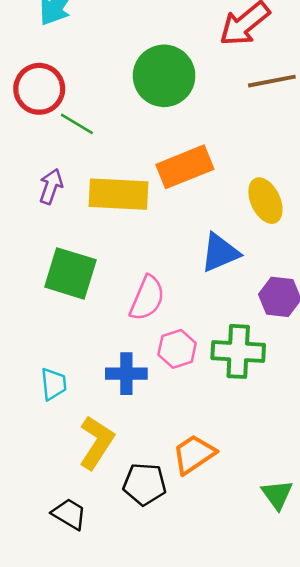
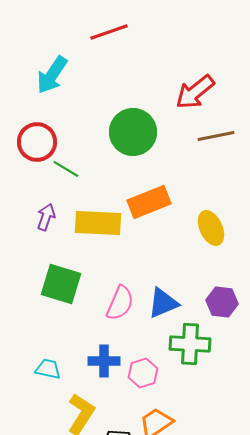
blue triangle: (220, 253) -> (163, 303), moved
pink hexagon: (177, 349) -> (143, 373), moved
cyan trapezoid: (54, 384) -> (48, 369), turned -72

